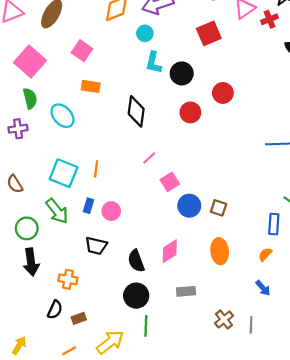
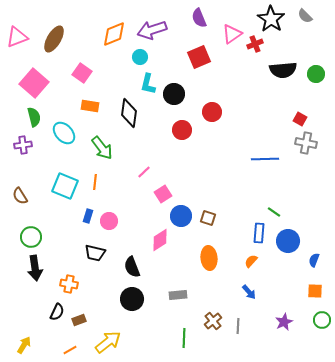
black diamond: (136, 111) -> (129, 113), moved
green arrow: (57, 211) -> (102, 148), moved
pink diamond: (170, 251) -> (160, 240), moved
green line: (146, 326) -> (184, 338), moved

